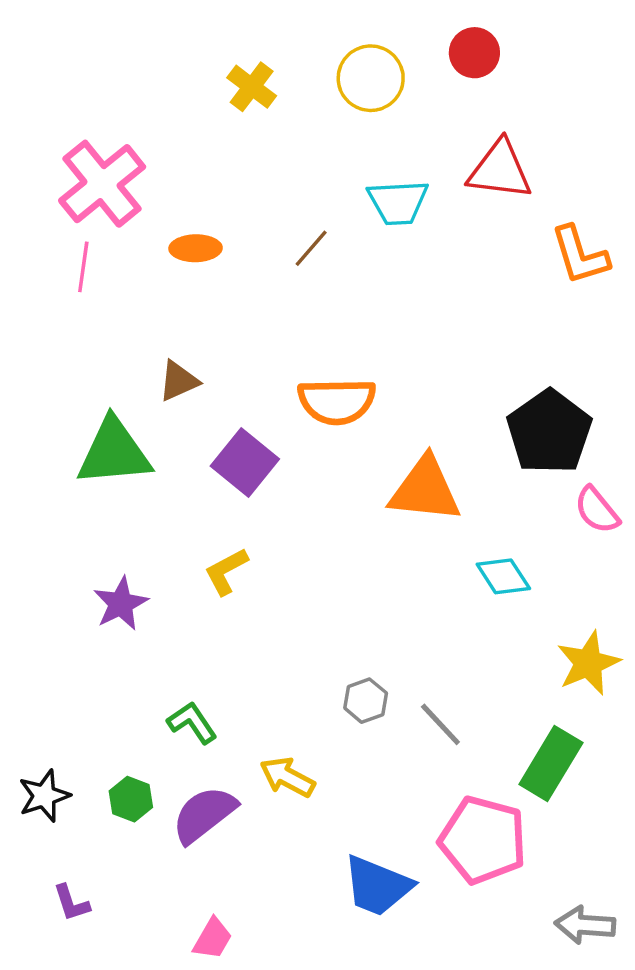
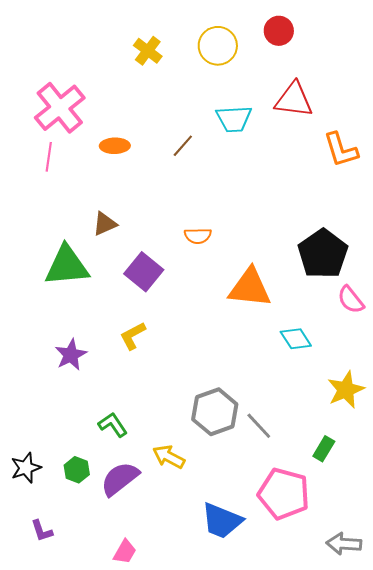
orange semicircle: (337, 401) -> (198, 236), size x0.6
gray hexagon: (366, 701) -> (215, 412), size x1.8
green rectangle: (551, 763) -> (324, 449), size x0.6

